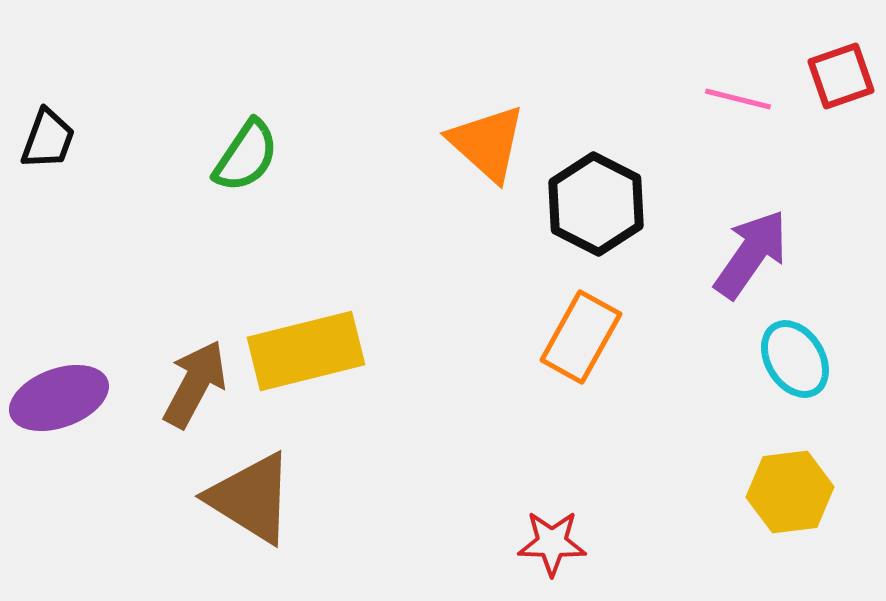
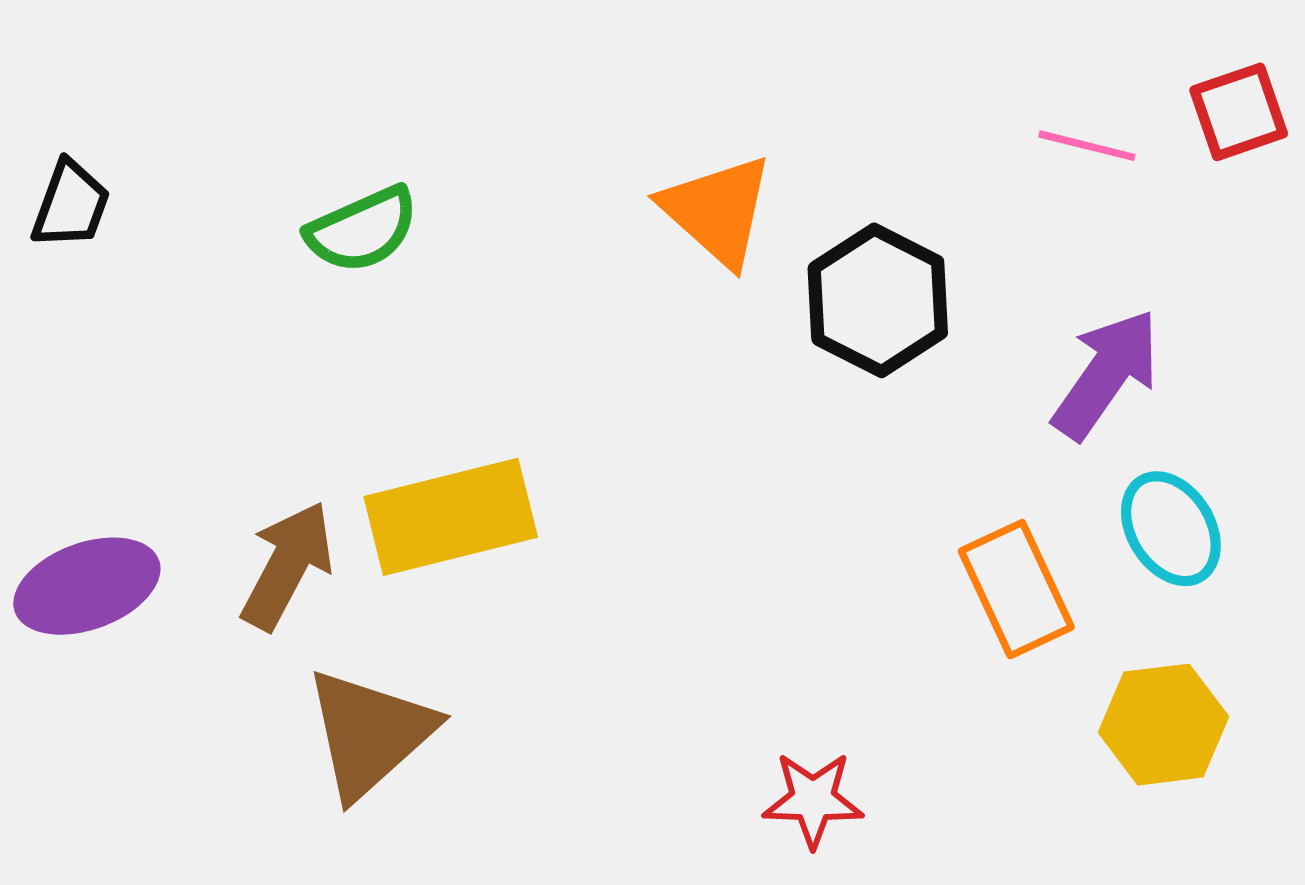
green semicircle: (246, 156) -> (362, 230), turned 32
orange rectangle: (581, 337) -> (1016, 589), moved, turned -54
brown triangle: (251, 498) -> (370, 733), turned 46

